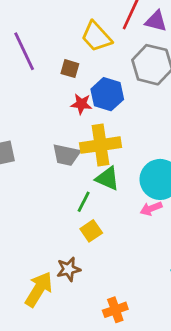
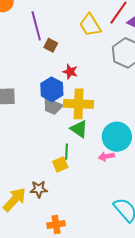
brown square: (70, 69) -> (51, 45), moved
blue hexagon: (107, 94) -> (52, 89), moved
green line: (84, 202) -> (67, 152), moved, turned -35
orange cross: (115, 310) -> (56, 224), moved

